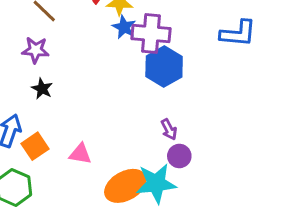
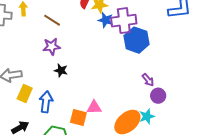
orange square: (35, 146) -> (78, 118), moved, turned -30
cyan star: (156, 183) -> (147, 116), size x0.6

